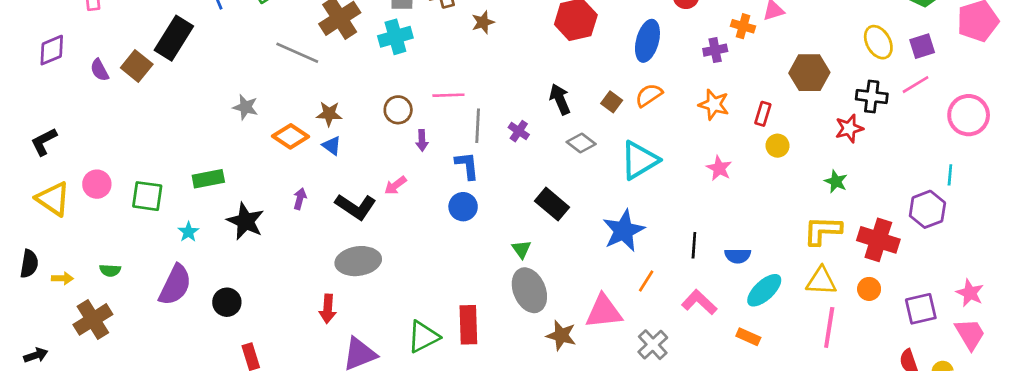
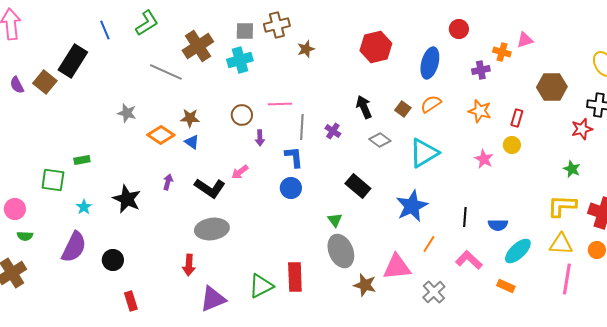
yellow circle: (777, 146) -> (512, 145), moved
green rectangle: (208, 179) -> (82, 160), moved, size x0.7
pink circle: (97, 184) -> (15, 209), moved

